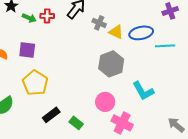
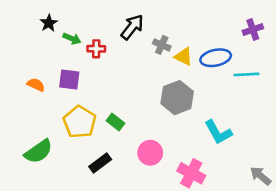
red cross: (47, 16) -> (96, 49), moved
pink circle: (105, 102) -> (150, 153), moved
green rectangle: (76, 123) -> (116, 122), moved

